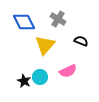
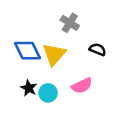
blue diamond: (24, 22) -> (28, 51), moved
black star: (24, 81) -> (29, 88), moved

